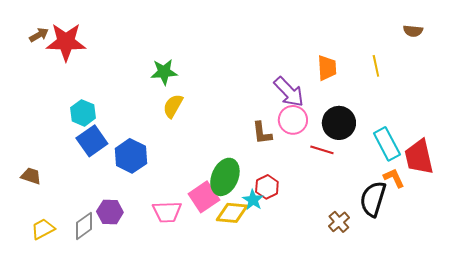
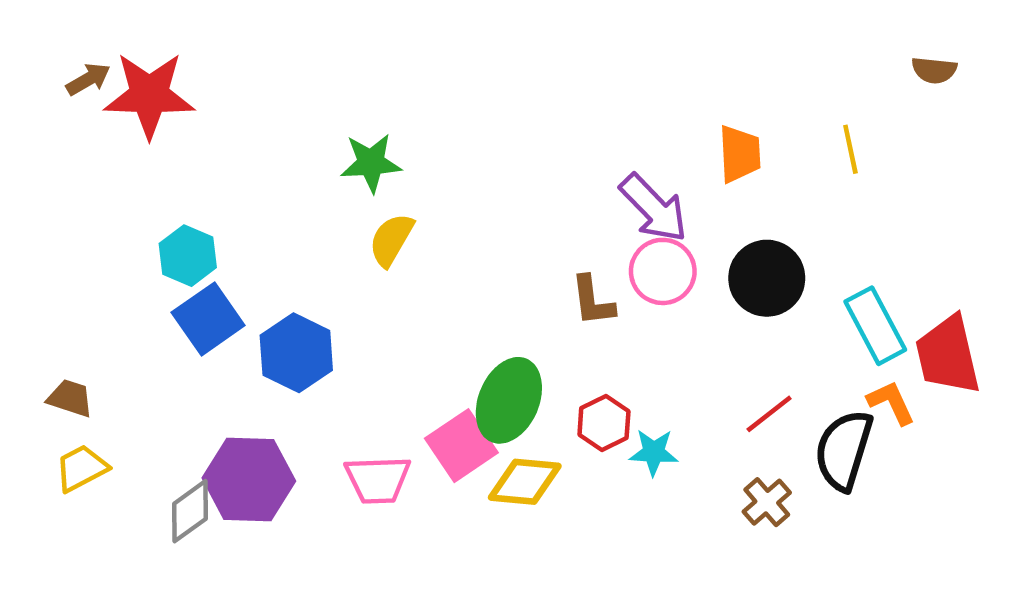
red line: (322, 150) -> (769, 414), moved, turned -55
cyan star: (253, 200) -> (654, 452), moved, turned -30
purple hexagon: (110, 212) -> (249, 480), size x1.5
yellow trapezoid: (43, 229) -> (81, 468), moved

